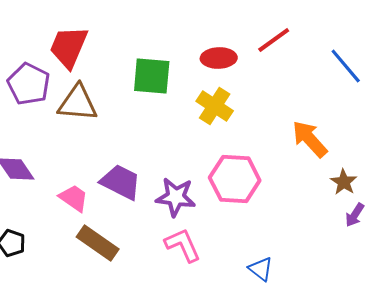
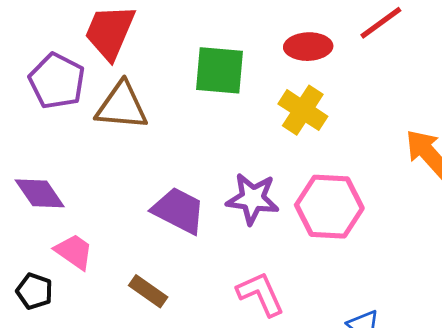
purple star: (176, 197) -> (253, 199), moved
pink trapezoid: (74, 198) -> (74, 252), moved
brown rectangle: (98, 243) -> (148, 291), size x0.7

